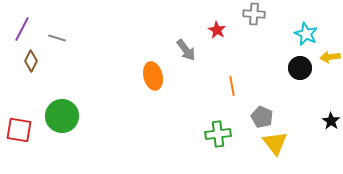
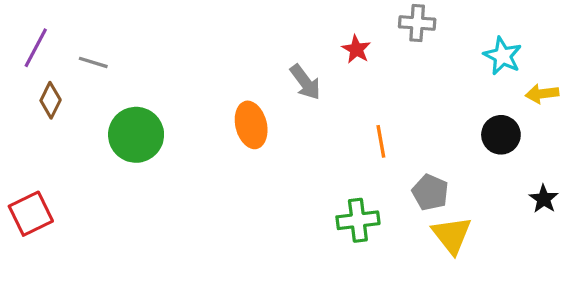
black circle: (300, 68) -> (501, 135), moved
green circle: (62, 116) -> (136, 135), moved
red square: (19, 130) -> (31, 214), turned -36

